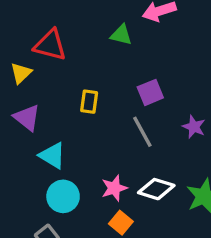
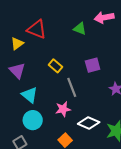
yellow rectangle: (89, 102) -> (55, 66), turned -64
gray line: (142, 132) -> (72, 87), moved
pink star: (114, 188) -> (63, 109), moved

